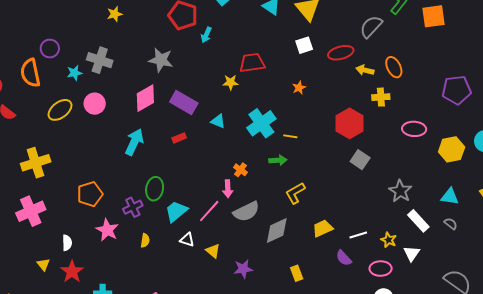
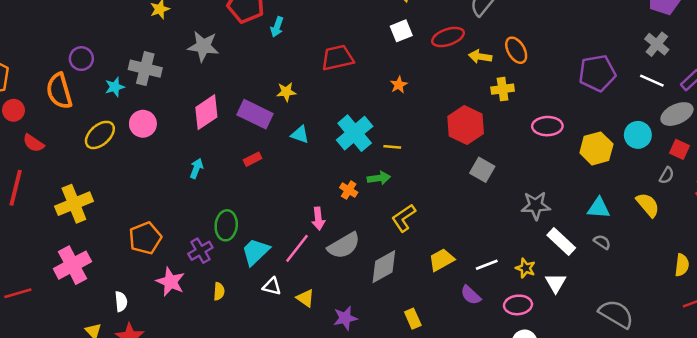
gray star: (161, 60) -> (203, 46), moved
yellow star: (231, 82) -> (286, 92), moved
cyan arrow: (134, 142) -> (196, 168), size x0.6
orange cross: (240, 170) -> (349, 190), moved
gray star: (400, 191) -> (536, 206), turned -30

